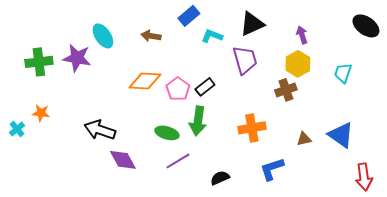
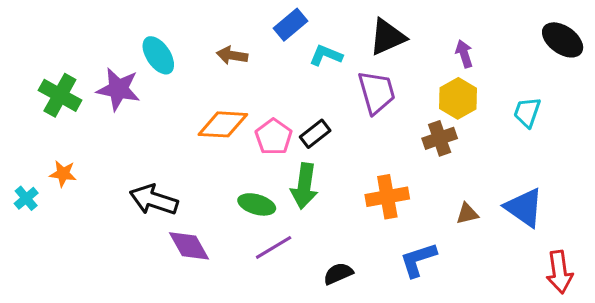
green cross: (39, 62) -> (60, 95), turned 36

